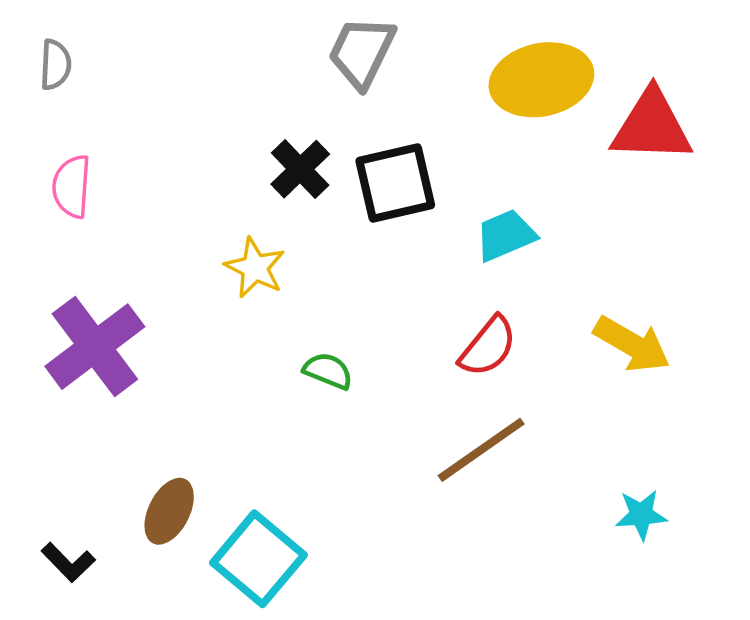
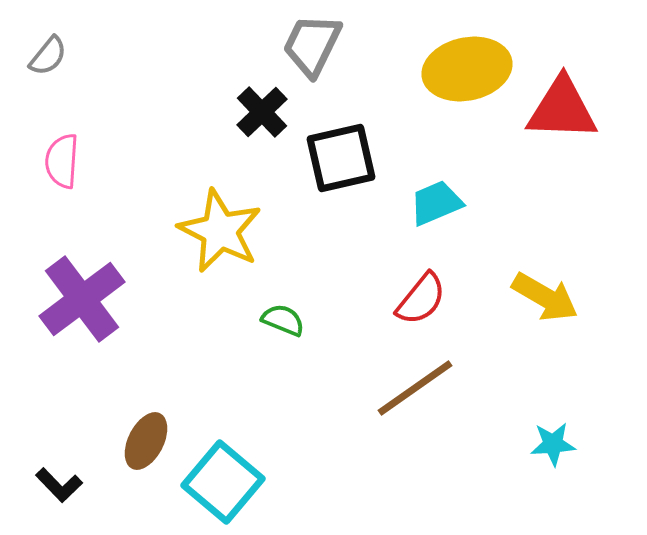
gray semicircle: (55, 65) -> (48, 56), turned 36
black cross: (300, 169) -> (262, 112), moved
yellow star: (255, 268) -> (220, 231), size x1.6

